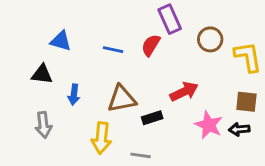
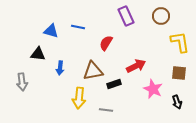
brown circle: (210, 39) -> (161, 16), moved
red semicircle: (151, 45) -> (106, 43), moved
blue line: (113, 50) -> (78, 27), moved
gray arrow: (43, 125) -> (22, 82), moved
black arrow: (239, 129) -> (177, 102), moved, turned -104

